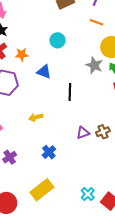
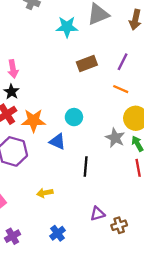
cyan circle: (58, 40) -> (74, 117), moved
orange star: (22, 55) -> (33, 121), size x1.5
brown cross: (103, 132) -> (119, 225), moved

